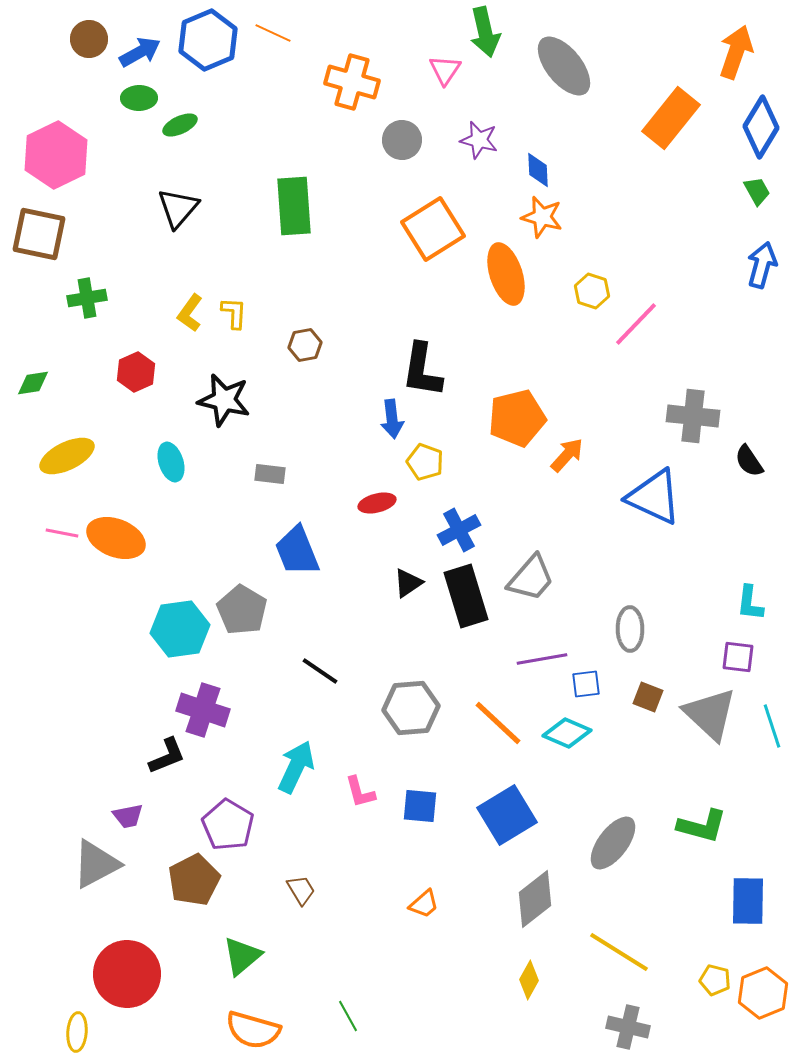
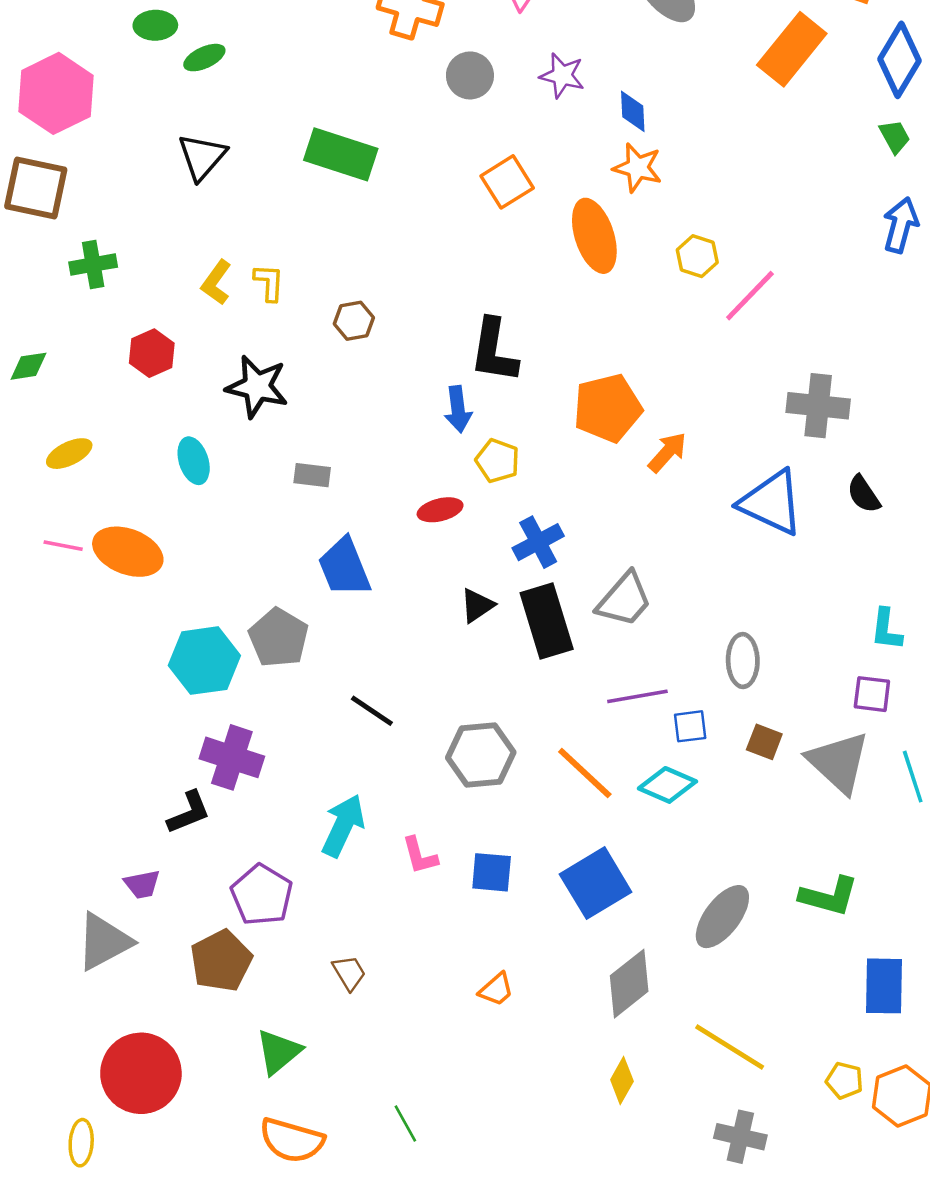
green rectangle: (294, 206) -> (341, 154), turned -68
orange square: (433, 229) -> (507, 182), size x0.7
yellow ellipse: (67, 456) -> (69, 454), size x0.7
black semicircle: (749, 461) -> (864, 494), moved

